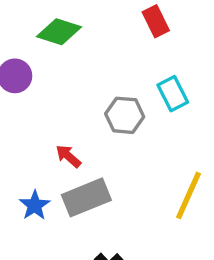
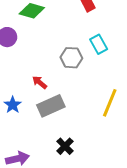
blue star: (35, 205) -> (13, 105), moved

